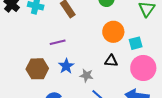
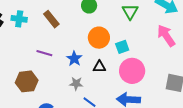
purple line: (58, 42) -> (44, 53), turned 35
blue star: (66, 66) -> (74, 59), moved

